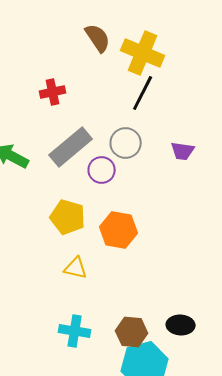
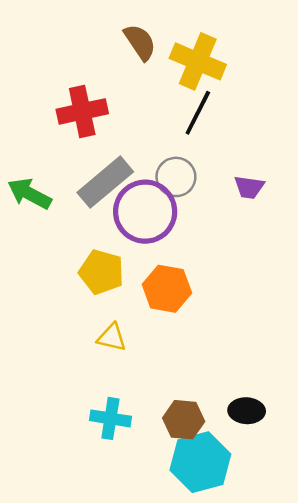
red cross: (53, 92) -> (82, 111), size x1.5
purple circle: (102, 170) -> (145, 212), size x1.8

